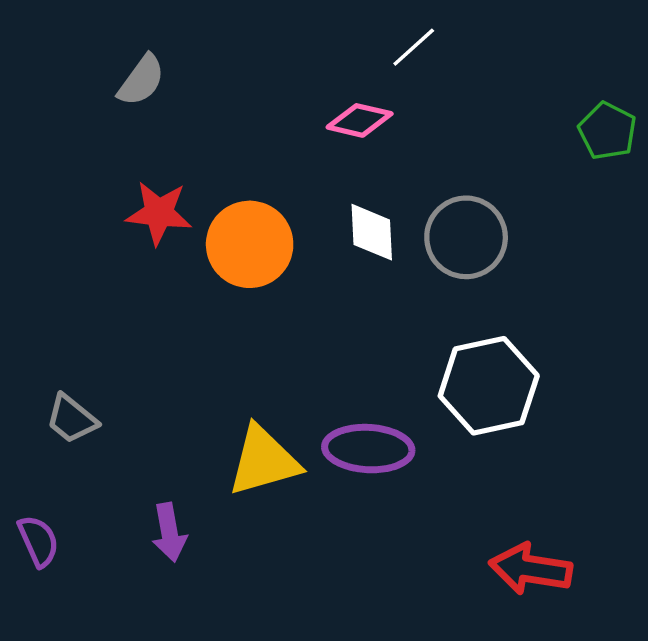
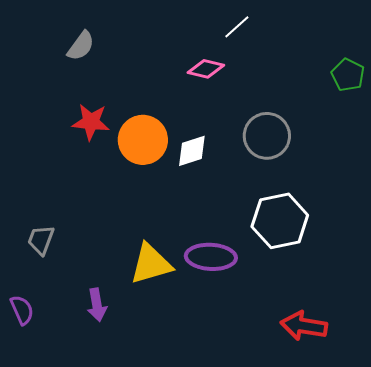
white diamond: (372, 232) -> (192, 151), moved, turned 75
gray trapezoid: (72, 419) -> (41, 240), turned 72

